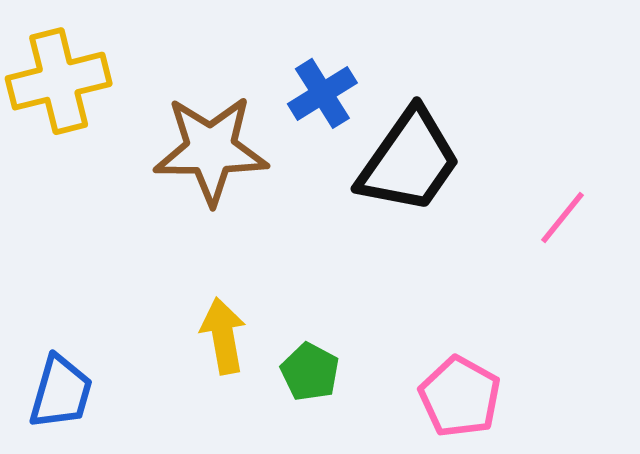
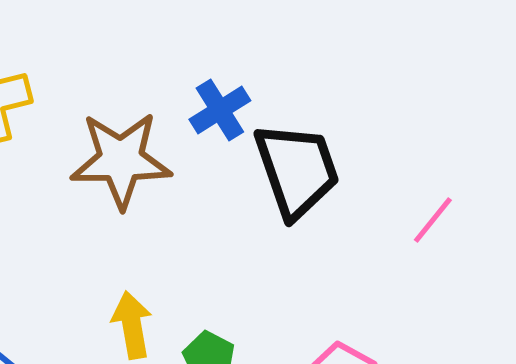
black trapezoid: (409, 161) -> (297, 170), turned -54

